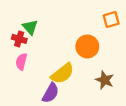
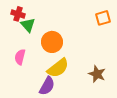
red cross: (19, 39) -> (18, 14), moved
orange circle: (87, 46) -> (52, 42), moved

